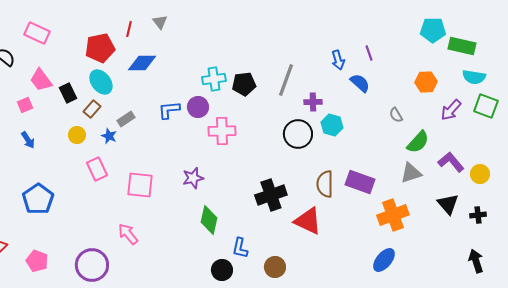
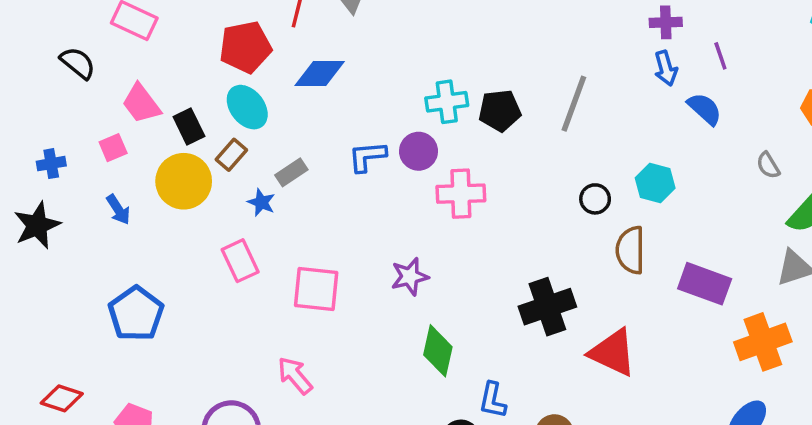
purple cross: (313, 102) -> (666, 22), moved
black circle: (298, 134) -> (595, 199), size x0.6
yellow circle: (77, 135) -> (184, 181), moved, size x1.8
brown semicircle: (325, 184) -> (630, 250), moved

